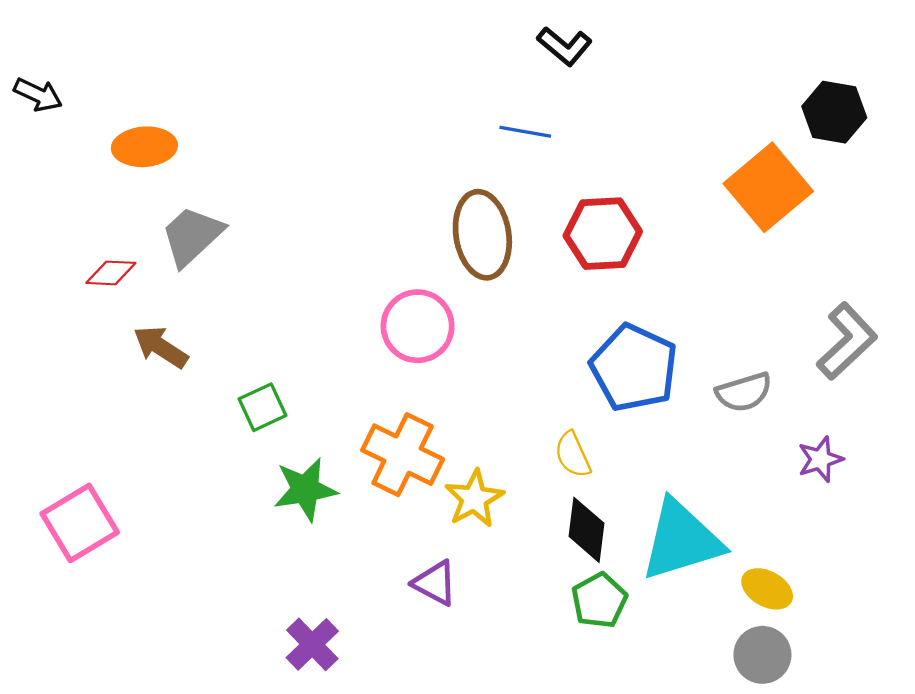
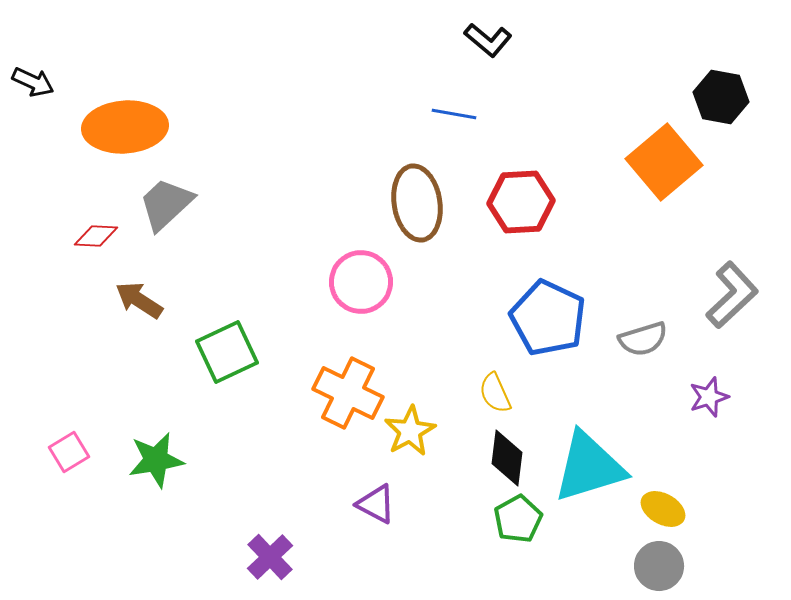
orange ellipse: (144, 147) -> (125, 127), size x1.5
green square: (262, 407) -> (227, 352), size x1.5
green star: (305, 489) -> (156, 460), moved
pink square: (80, 523) -> (69, 452), size x0.6

